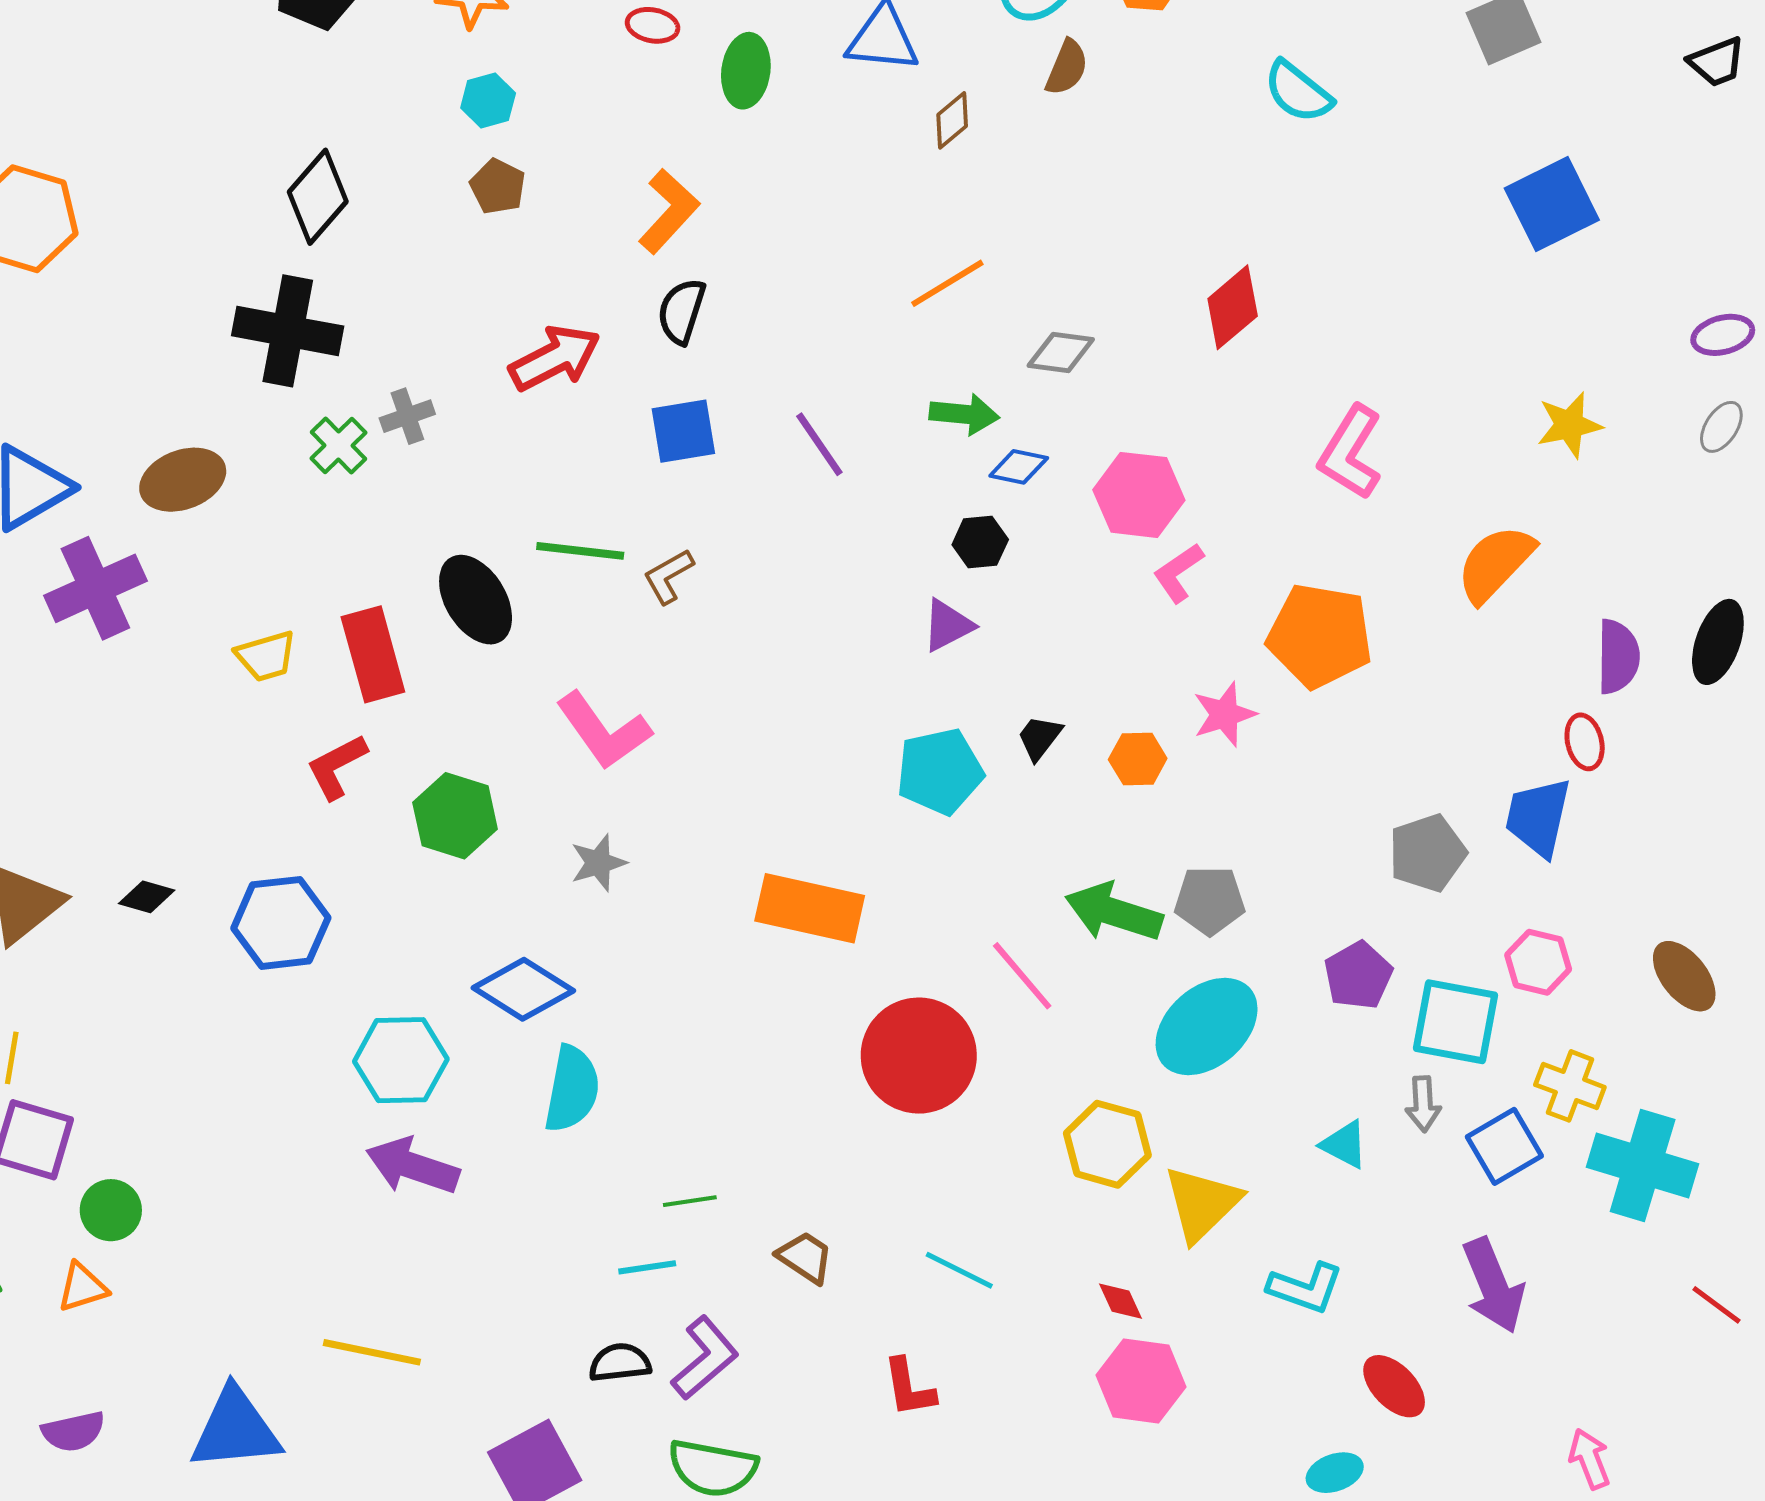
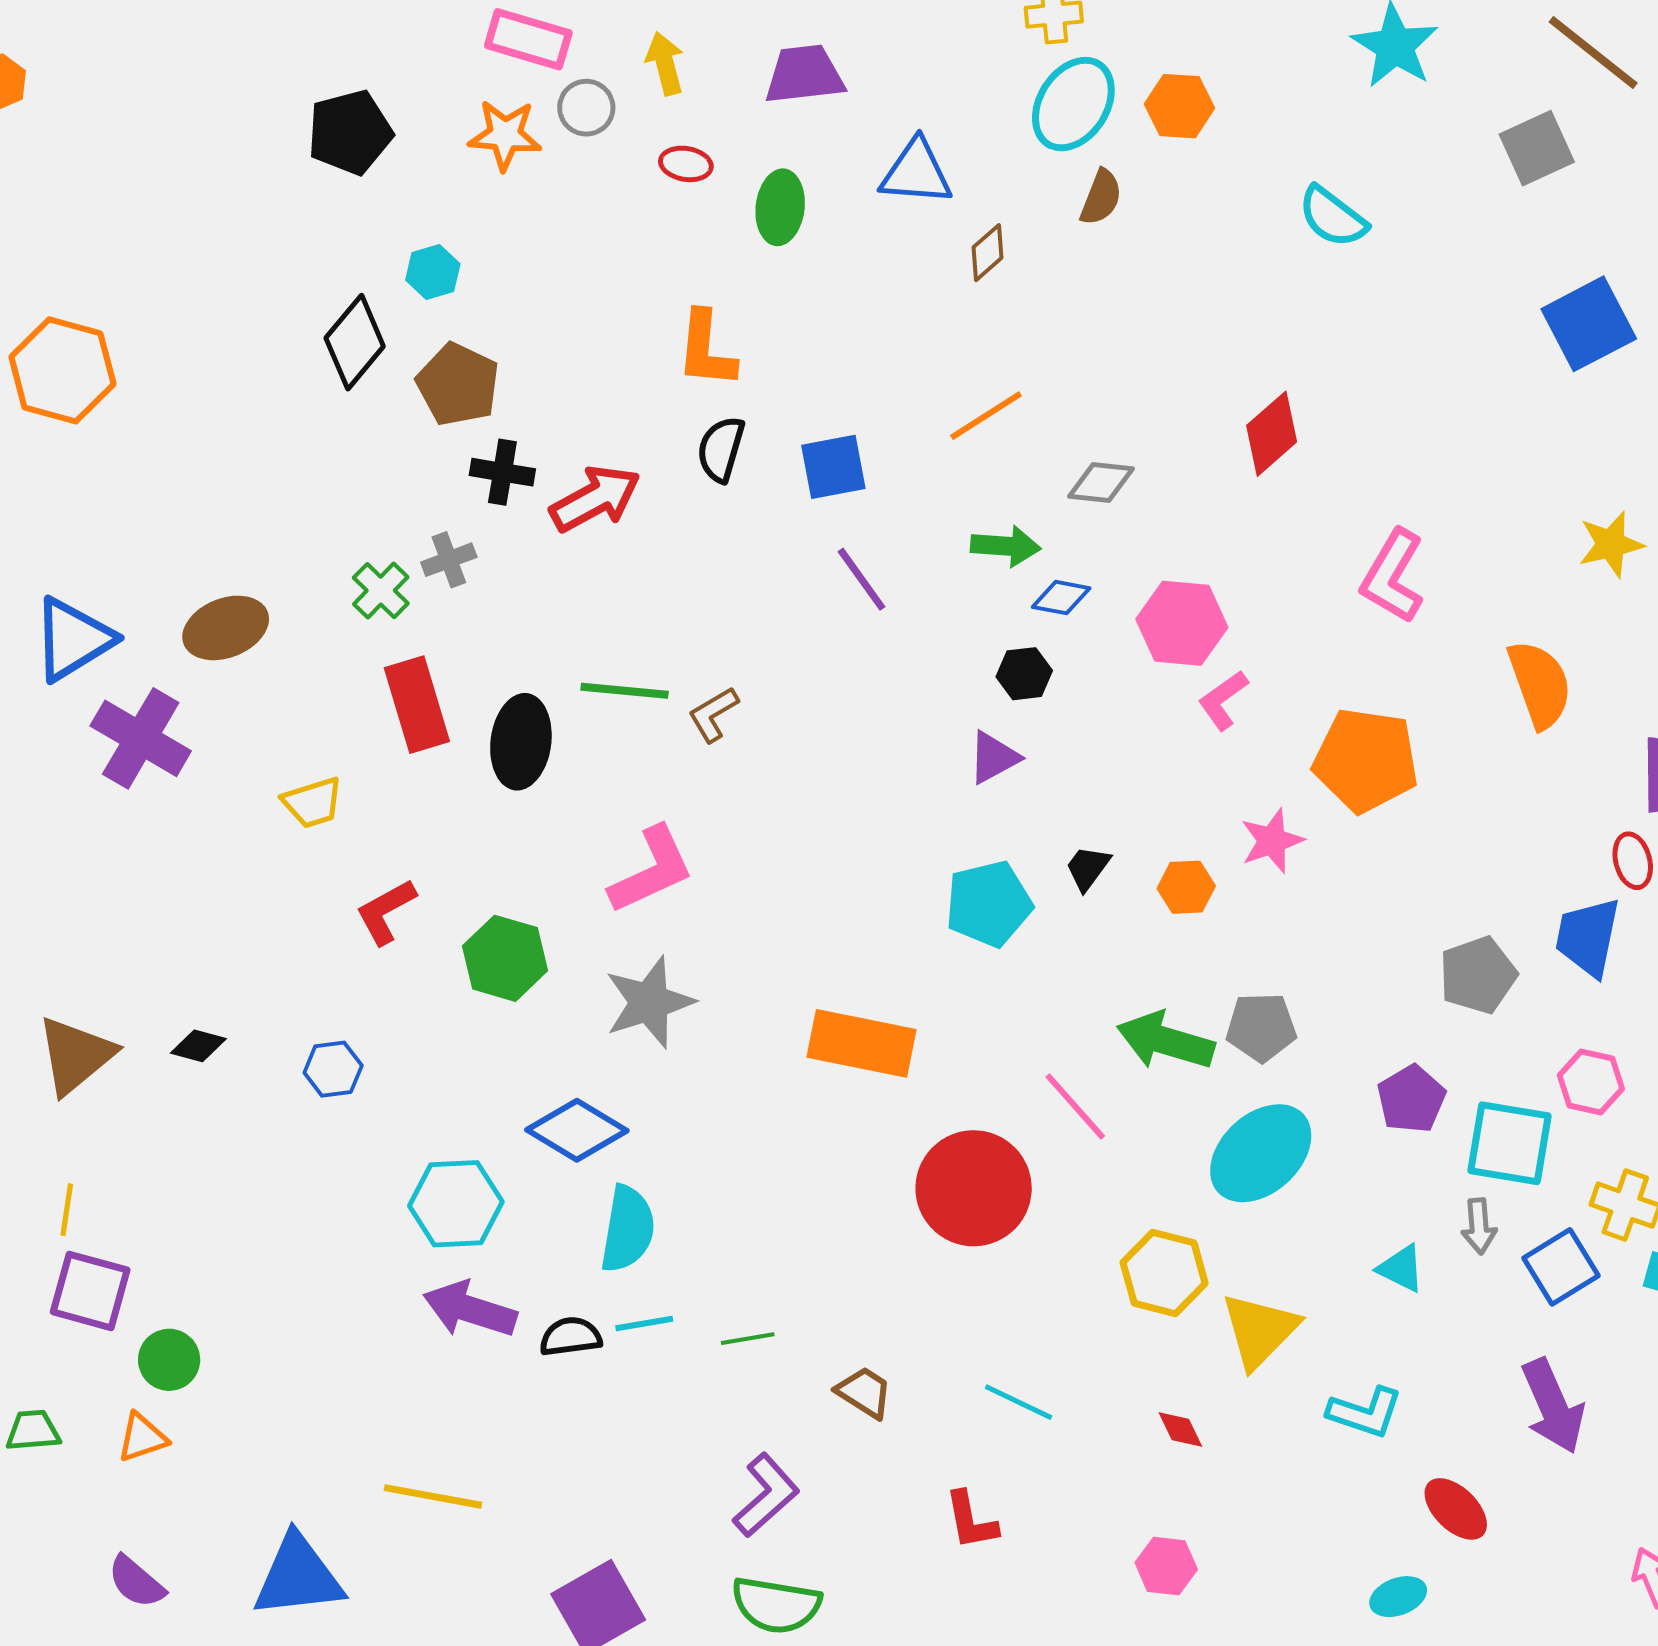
cyan hexagon: (488, 101) -> (433, 272), moved
brown pentagon: (498, 186) -> (458, 384), moved, size x1.5
orange L-shape: (669, 211) -> (706, 349), turned 144
black cross: (288, 331) -> (502, 472), moved, size x0.6
blue square: (683, 431) -> (833, 467), moved
orange semicircle: (1495, 563) -> (1540, 684), turned 118
purple cross: (95, 588) -> (141, 738), turned -34
black ellipse: (476, 600) -> (521, 742), turned 40
red rectangle: (373, 654) -> (417, 705), moved
pink L-shape: (603, 731) -> (652, 870), turned -78
gray star: (598, 863) -> (649, 1002), size x1.6
blue hexagon: (281, 923) -> (333, 1069), size x0.6
cyan line: (647, 1267) -> (644, 1324), moved
black semicircle: (620, 1363) -> (571, 1337), moved
pink hexagon: (1141, 1381) -> (1166, 1566), moved, size x0.7
purple semicircle: (73, 1431) -> (136, 1582), turned 54

